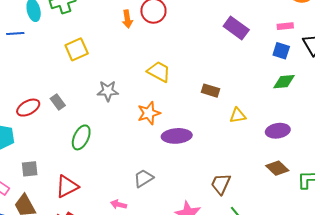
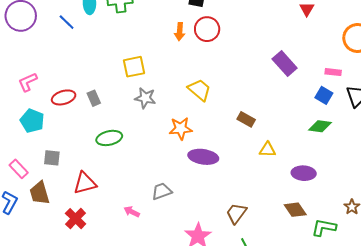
blue line: (15, 34) -> (67, 22), turned 36
yellow square: (77, 49) -> (134, 67), moved
green ellipse: (81, 137) -> (109, 138), turned 40

